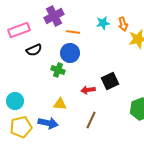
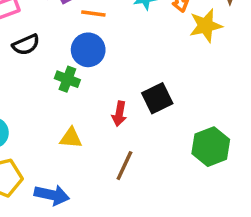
red arrow: (88, 90) -> (119, 114), turned -72
blue arrow: (48, 123) -> (52, 195), moved

